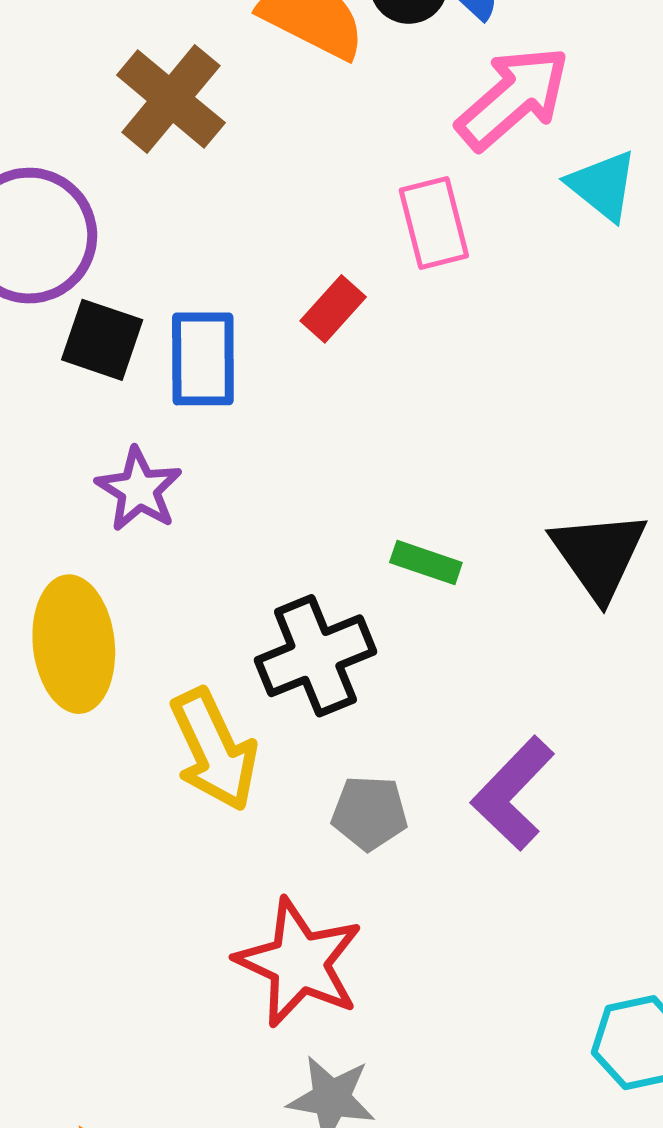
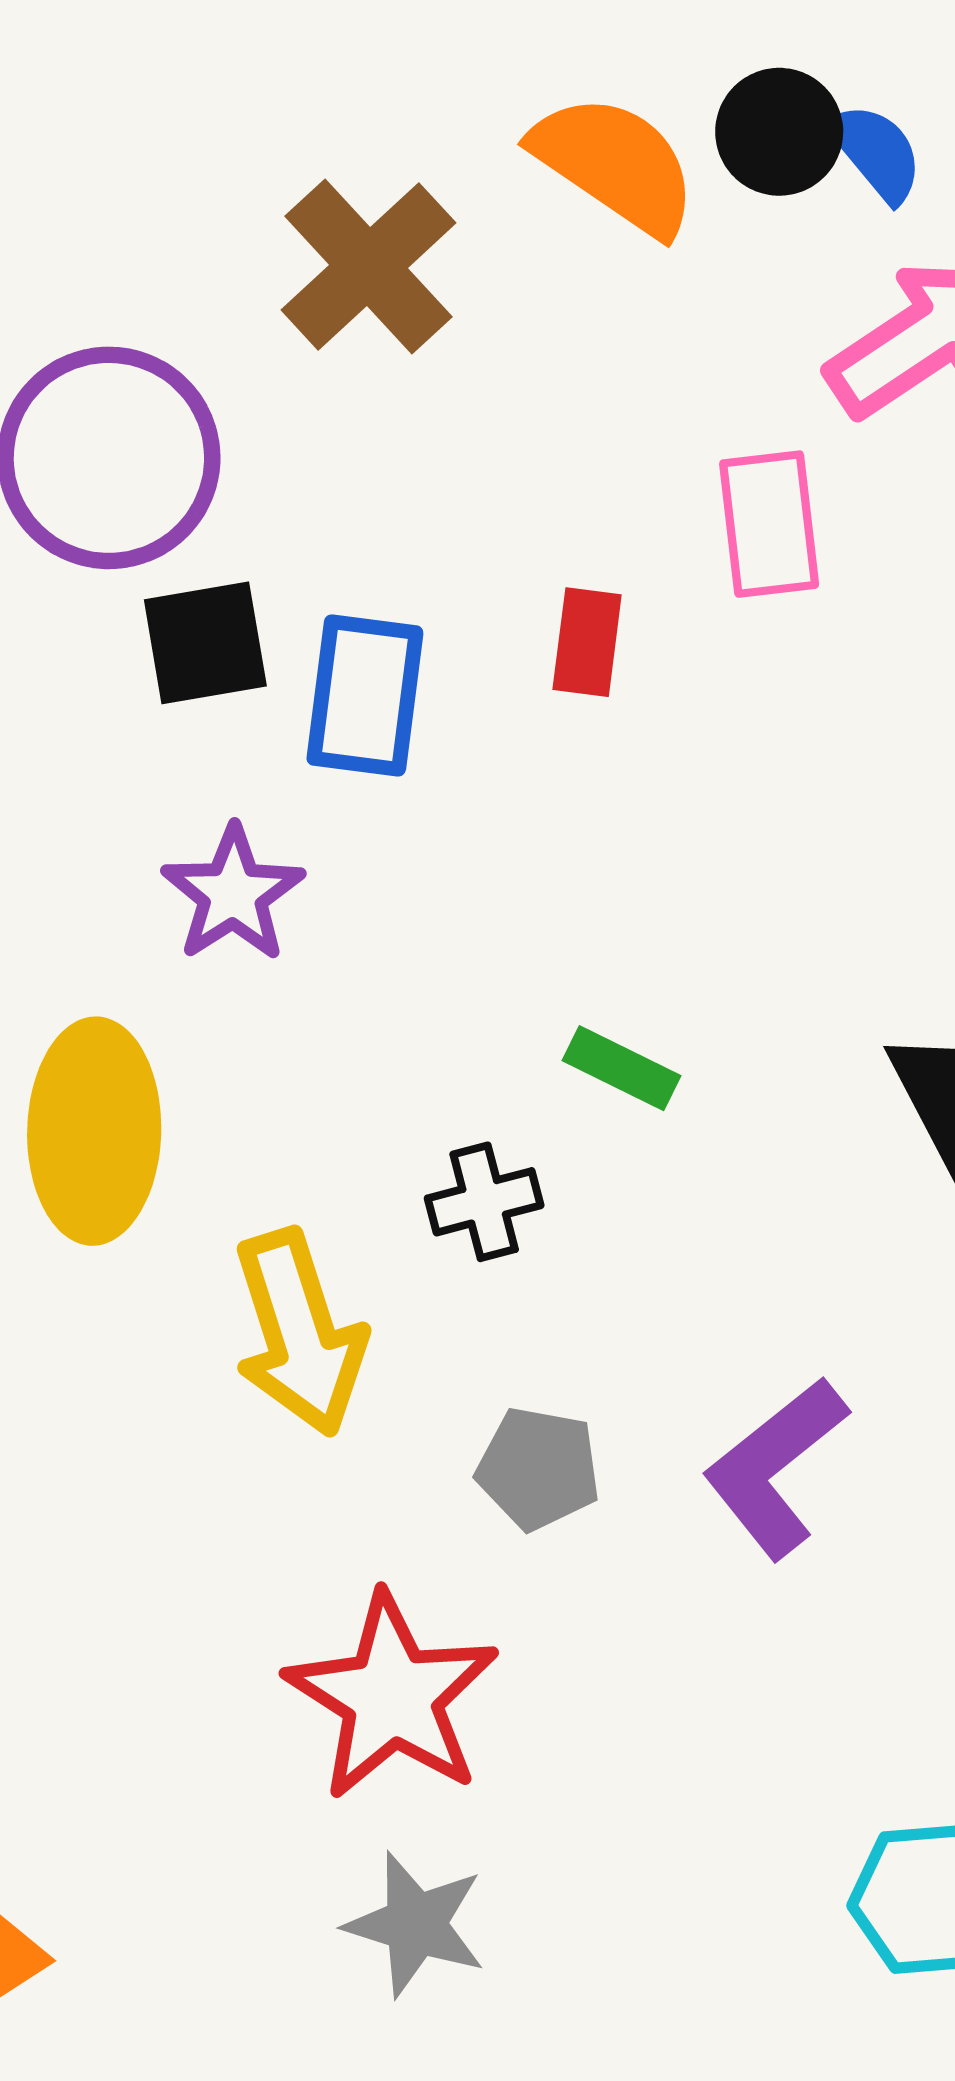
red rectangle: (333, 309) -> (587, 642), turned -42
black square: (102, 340) -> (205, 643), turned -36
green rectangle: (426, 563) -> (622, 1068), moved
black cross: (315, 656) -> (484, 1202), size x0.6

